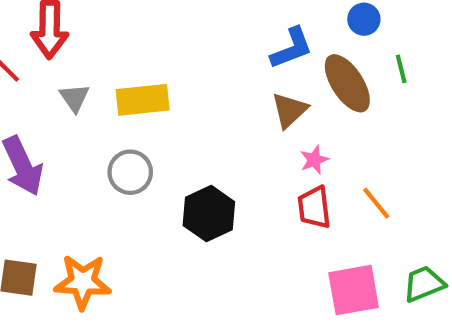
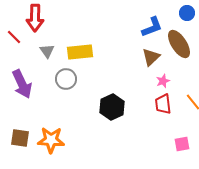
gray circle: (130, 172) -> (66, 79), moved
pink square: (354, 290) -> (182, 144), size x0.6

